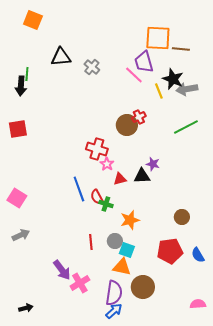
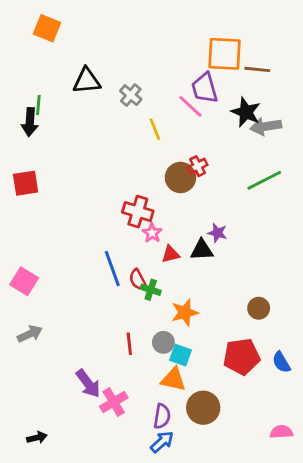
yellow line: (159, 91) -> (155, 129), moved
purple semicircle: (114, 293) -> (162, 416), size x0.7

